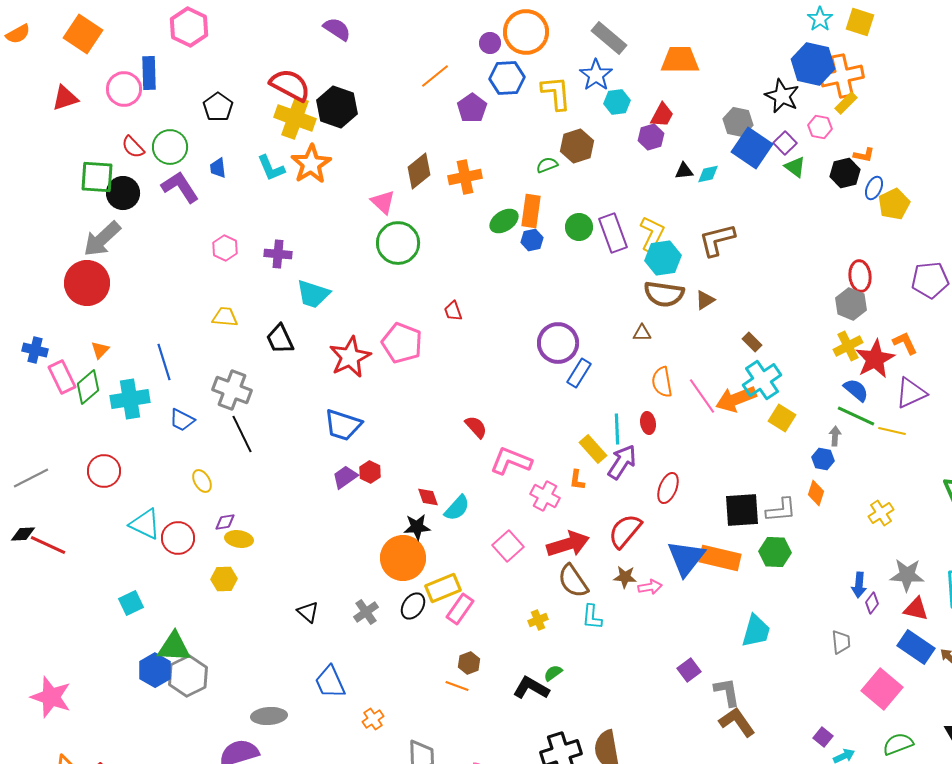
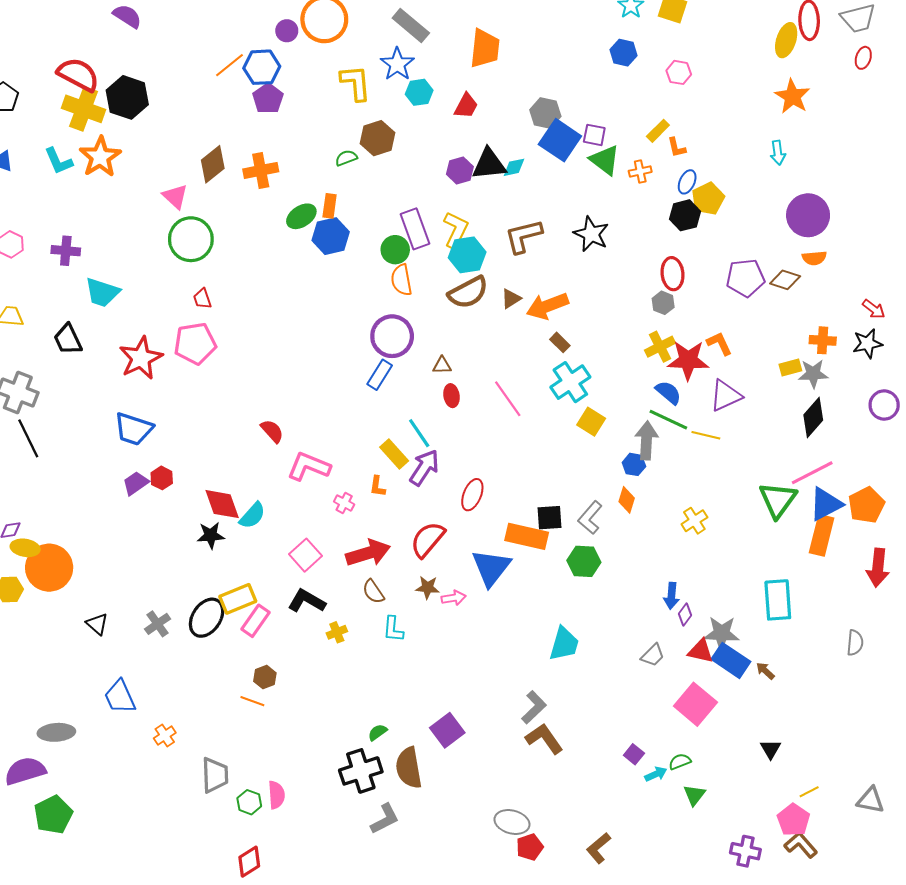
orange trapezoid: (680, 60) -> (485, 48), turned 96
blue hexagon: (813, 64) -> (624, 53), size x0.6
orange cross: (842, 76) -> (640, 171), moved, size x0.5
blue hexagon: (507, 78) -> (262, 67), moved
black star: (782, 96) -> (591, 234), moved
yellow rectangle: (846, 103) -> (658, 131), moved
pink hexagon: (820, 127) -> (679, 72), moved
purple hexagon: (651, 137) -> (460, 170), moved
purple square: (785, 143) -> (594, 135), turned -35
orange L-shape: (864, 155) -> (677, 148), turned 65
green triangle: (795, 167) -> (605, 160), size x1.4
black triangle: (684, 171) -> (489, 164), size x1.8
black hexagon: (845, 173) -> (685, 215), moved
orange rectangle: (531, 211) -> (330, 206), size x0.7
green circle: (579, 227) -> (395, 250), moved
blue hexagon: (532, 240) -> (331, 236), size x1.6
brown semicircle: (664, 294) -> (468, 292), turned -36
gray hexagon: (851, 304) -> (663, 303), size x0.7
red trapezoid: (453, 311) -> (202, 299), moved
brown triangle: (642, 333) -> (442, 365), moved
pink pentagon: (402, 343) -> (195, 343), turned -30
purple circle: (558, 343) -> (392, 336), moved
red star: (875, 359) -> (688, 360), turned 30
orange semicircle: (662, 382) -> (401, 280), moved
orange arrow: (736, 399) -> (547, 306), moved
red ellipse: (648, 423) -> (451, 396), moved
cyan line: (617, 429) -> (419, 433), turned -32
gray arrow: (835, 436) -> (646, 440), size x1.8
pink cross: (545, 496) -> (344, 503), size x0.7
red diamond: (428, 497) -> (222, 504), size x1.6
black square: (742, 510) -> (549, 518), size x0.7
gray L-shape: (781, 510) -> (590, 518), turned 136
orange circle: (403, 558) -> (49, 568), moved
orange rectangle: (720, 558) -> (527, 536), moved
gray star: (907, 575) -> (722, 633), moved
brown semicircle: (573, 581) -> (373, 592), size x0.7
black ellipse: (413, 606) -> (207, 618), size x1.4
red triangle: (916, 609) -> (701, 651), moved
gray trapezoid: (841, 642) -> (653, 655), turned 50
purple square: (689, 670) -> (447, 730), moved, size x1.4
green semicircle: (553, 673) -> (377, 732), moved
black L-shape: (531, 688) -> (307, 601), moved
gray L-shape: (727, 692) -> (534, 707), turned 56
green semicircle: (898, 744) -> (680, 762), moved, size x0.7

